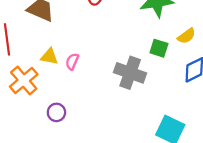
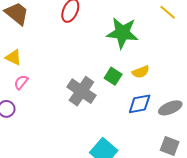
pink semicircle: (72, 61) -> (21, 82), moved

